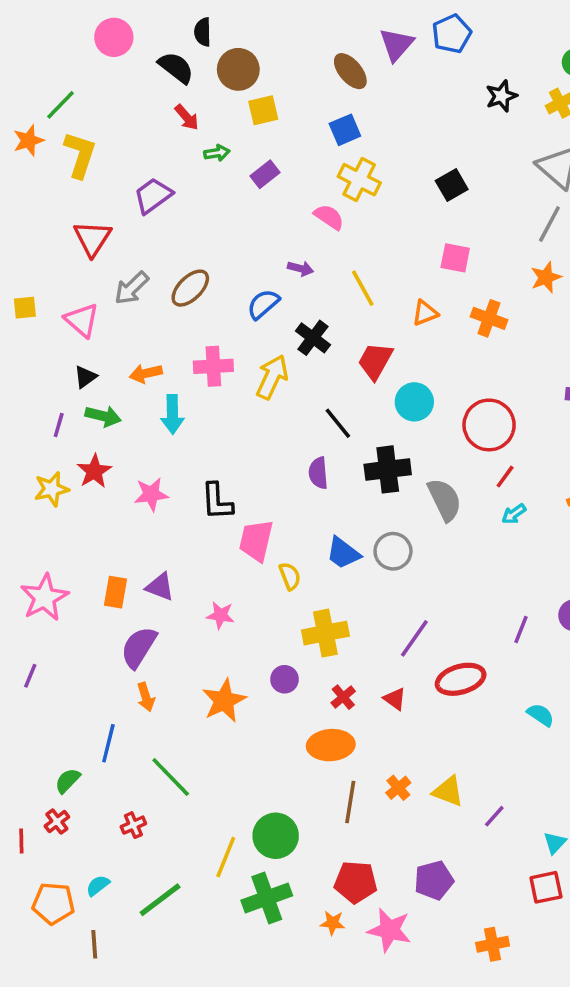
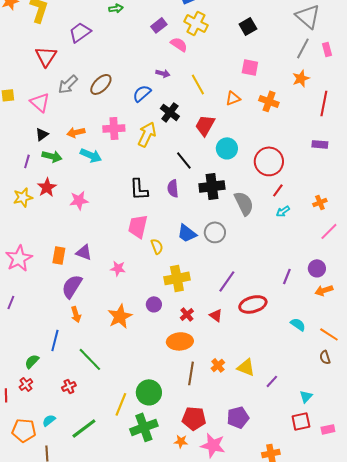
purple rectangle: (265, 174) -> (159, 25), moved
cyan arrow: (172, 414) -> (91, 155), turned -65
black L-shape: (217, 501) -> (139, 189), moved

